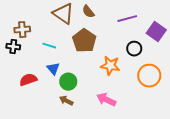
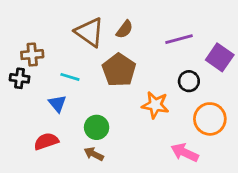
brown semicircle: (88, 12) -> (125, 29), turned -104
blue triangle: (53, 69) -> (57, 104), moved
red semicircle: (28, 80) -> (46, 141), moved
pink arrow: (106, 100) -> (185, 153), moved

